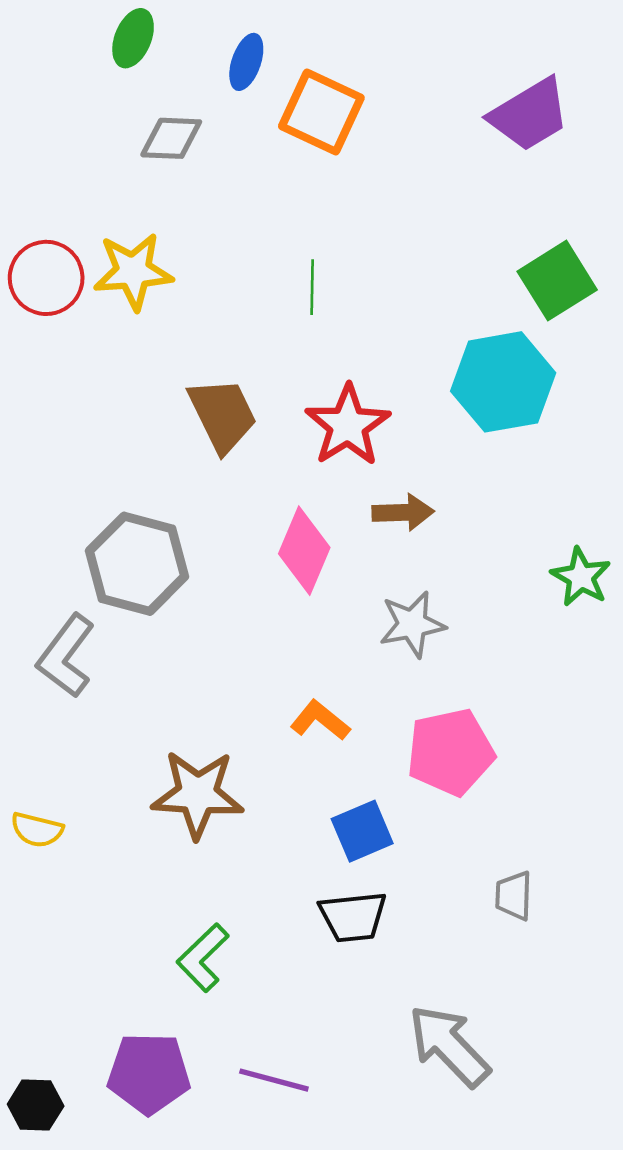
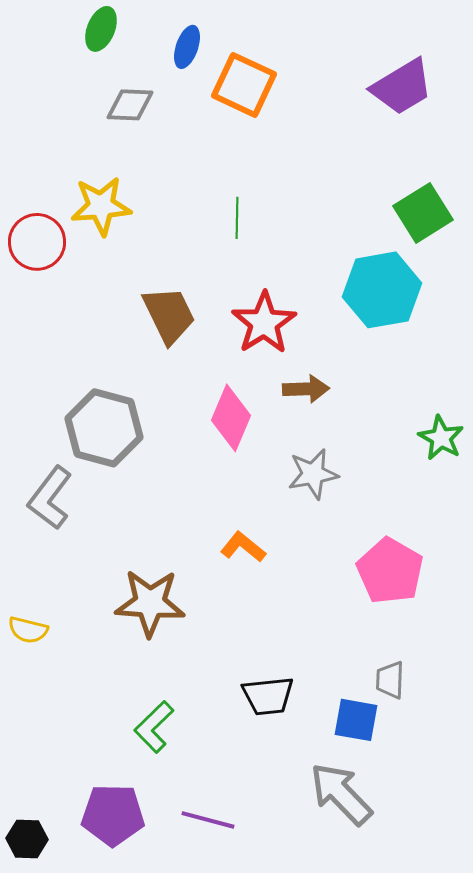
red circle: (46, 278) -> (37, 242), moved
pink pentagon: (450, 752) -> (390, 571), moved, turned -30
blue square: (362, 831) -> (356, 720), moved, turned 33

